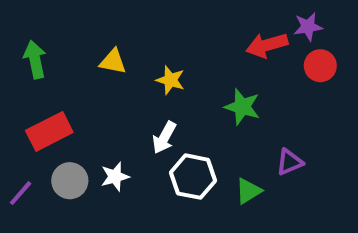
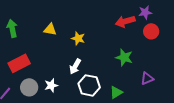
green star: (242, 107) -> (124, 57), moved
purple triangle: (290, 162) -> (147, 78), moved

